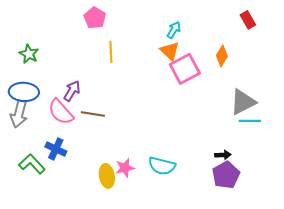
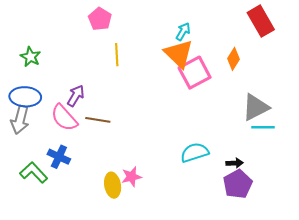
red rectangle: (248, 20) -> (261, 21), size x1.6
orange triangle: (170, 51) -> (179, 54), size x1.4
cyan semicircle: (162, 166) -> (195, 153), moved, turned 148

